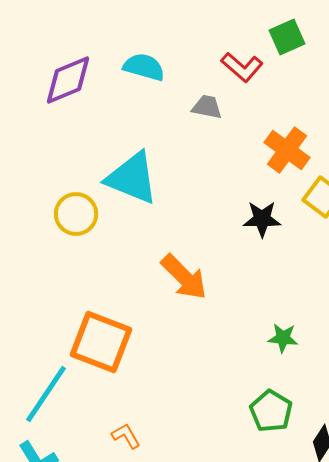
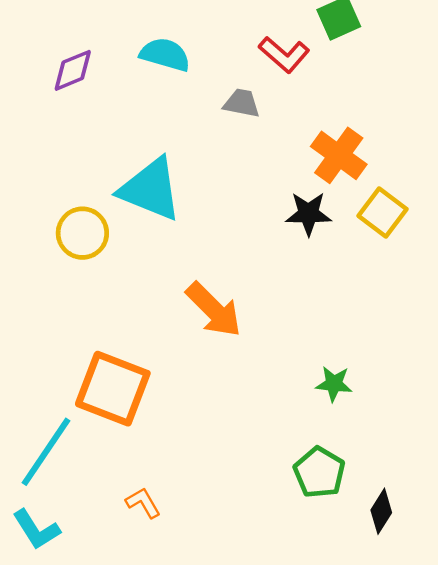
purple diamond: (68, 80) -> (73, 70), size x0.7
black star: (262, 219) -> (308, 214), moved

